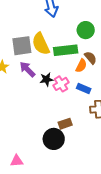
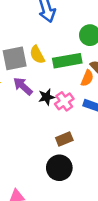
yellow semicircle: (41, 44) -> (37, 55), size x0.7
brown rectangle: (65, 124) -> (64, 139), moved

